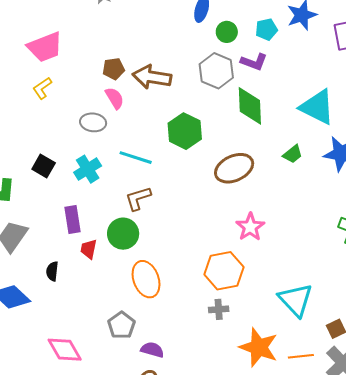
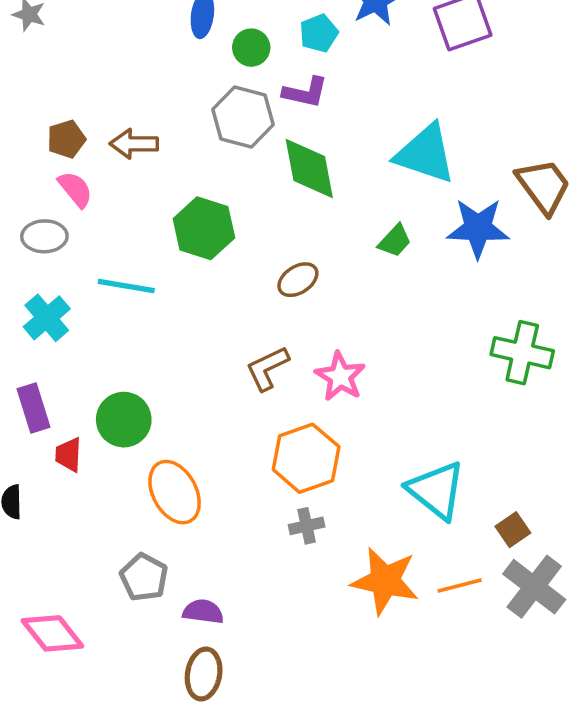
brown arrow: (152, 77) -> (134, 144), size x0.7
brown ellipse: (234, 168) -> (298, 280), size x0.6
brown L-shape: (138, 198) -> (267, 368), moved

